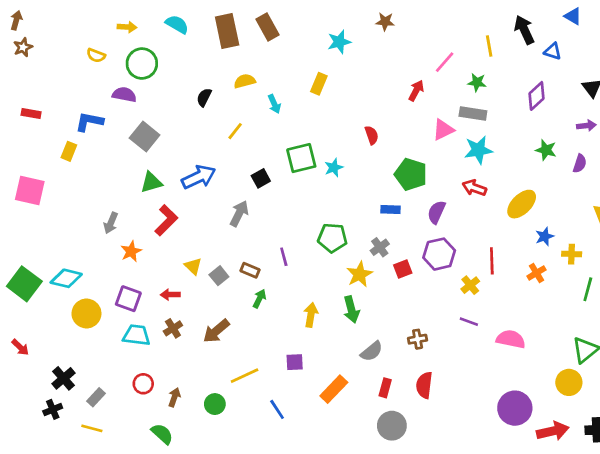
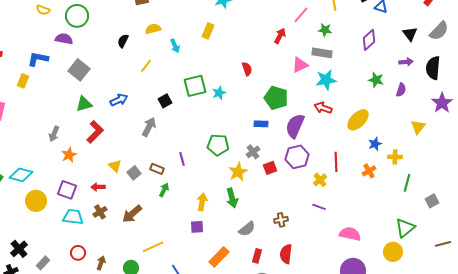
blue arrow: (199, 177) -> (119, 100), size x0.7
purple semicircle: (436, 212) -> (295, 126), size x1.4
pink semicircle: (511, 339) -> (350, 234), moved
purple square: (295, 362) -> (197, 227), moved

